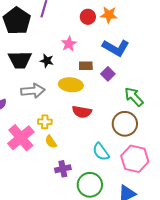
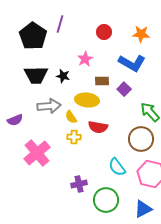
orange star: (109, 15) -> (141, 34), moved
yellow cross: (45, 122) -> (74, 137), moved
yellow semicircle: (51, 142) -> (71, 117), moved

